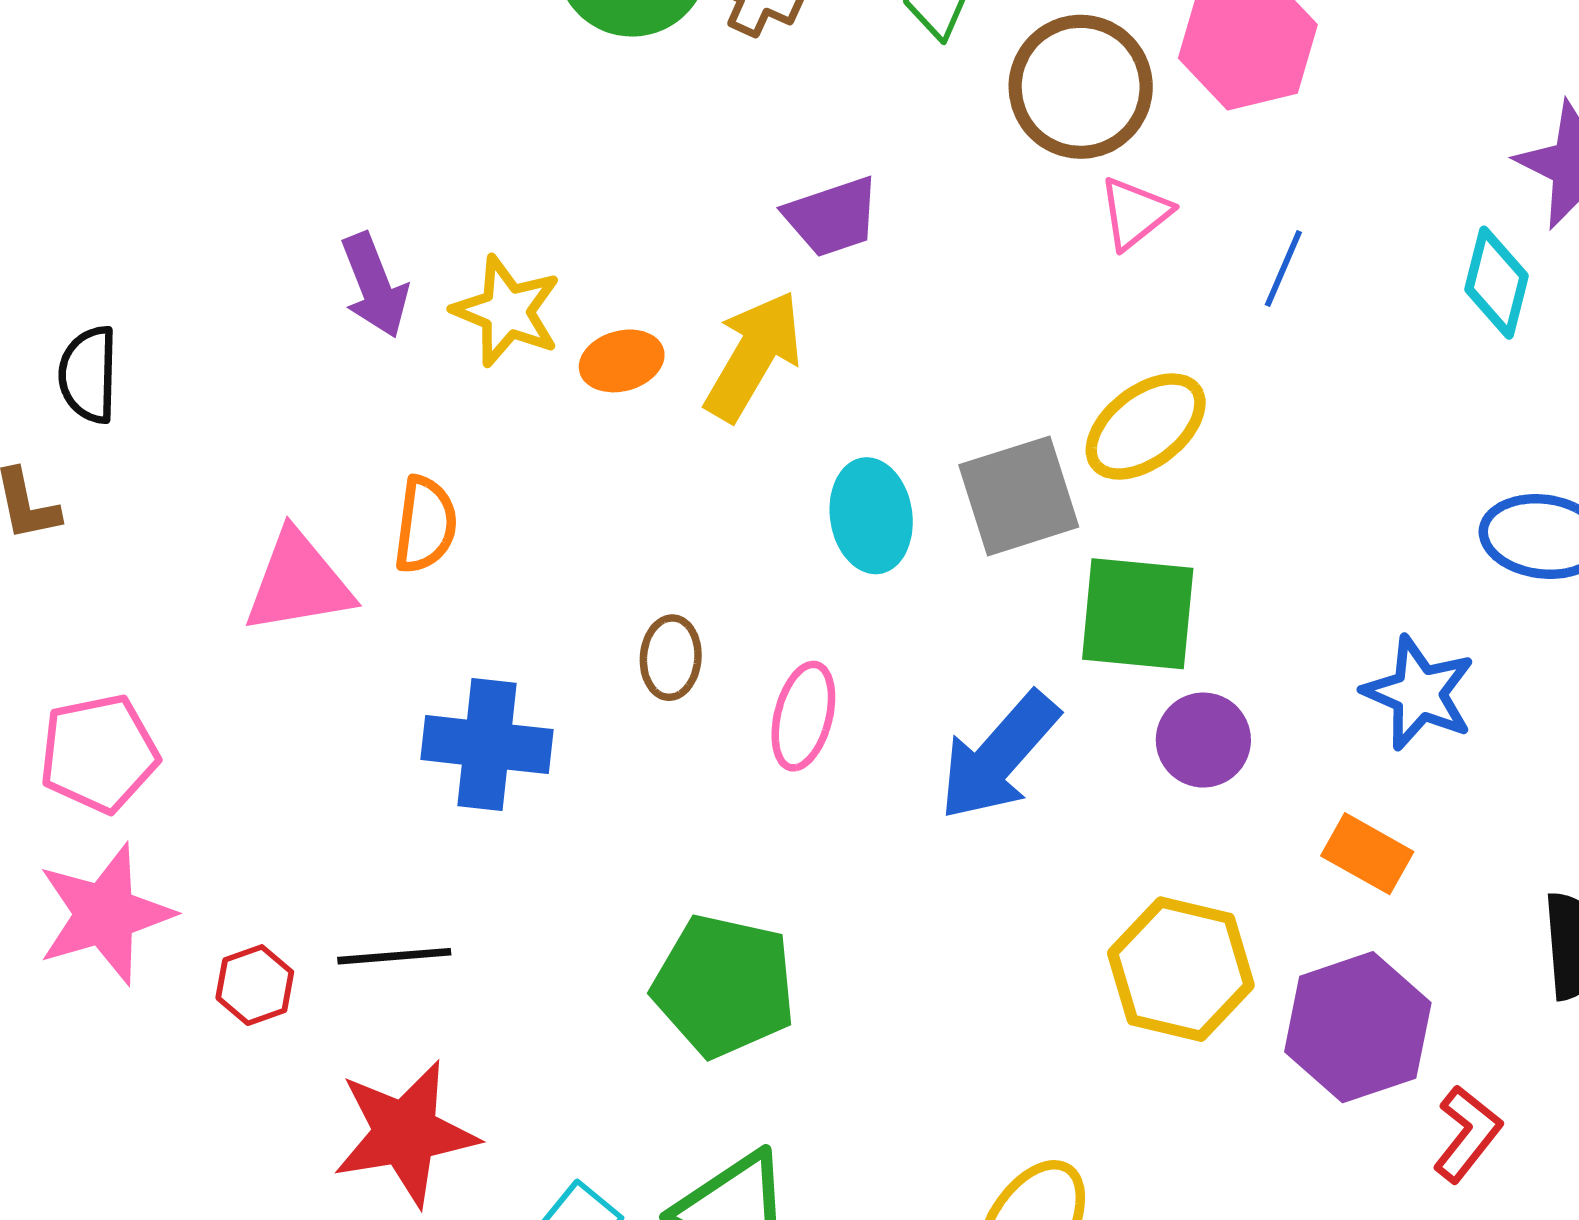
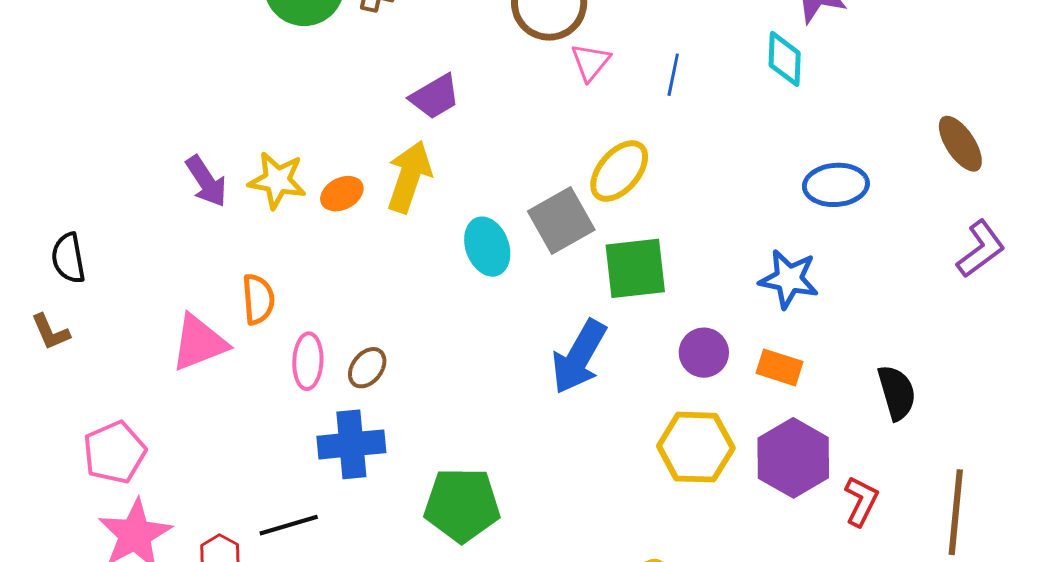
brown ellipse: (671, 658) -> (367, 368), moved, turned 45
pink ellipse: (803, 716) -> (308, 361), moved
purple circle: (1203, 740) -> (704, 353), moved
blue cross: (487, 745) -> (351, 444), moved

